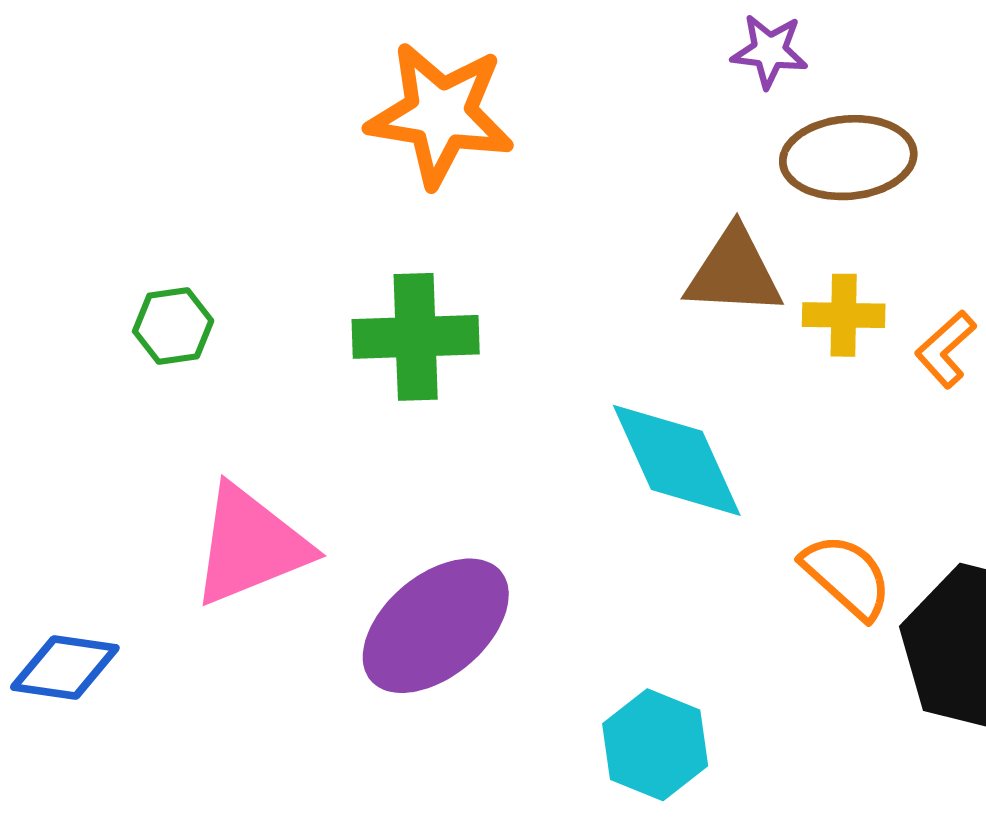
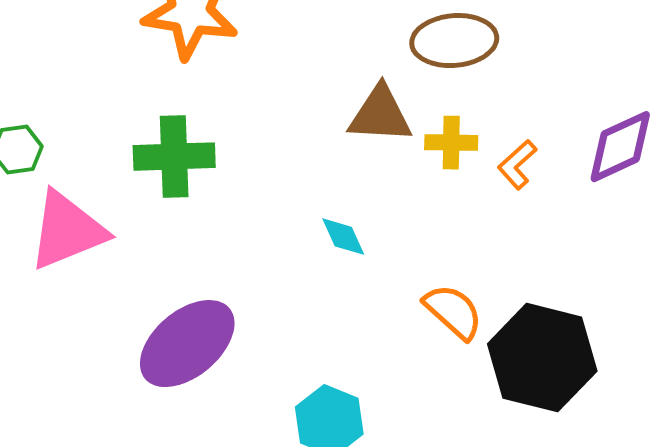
cyan diamond: (677, 460) -> (343, 237), size x0.5
pink triangle: (250, 545) -> (67, 231), moved

